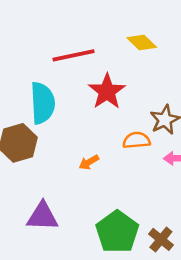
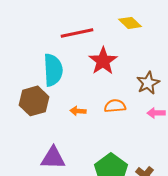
orange semicircle: (137, 140) -> (115, 106), moved
orange arrow: (89, 162) -> (78, 111), moved, turned 35

